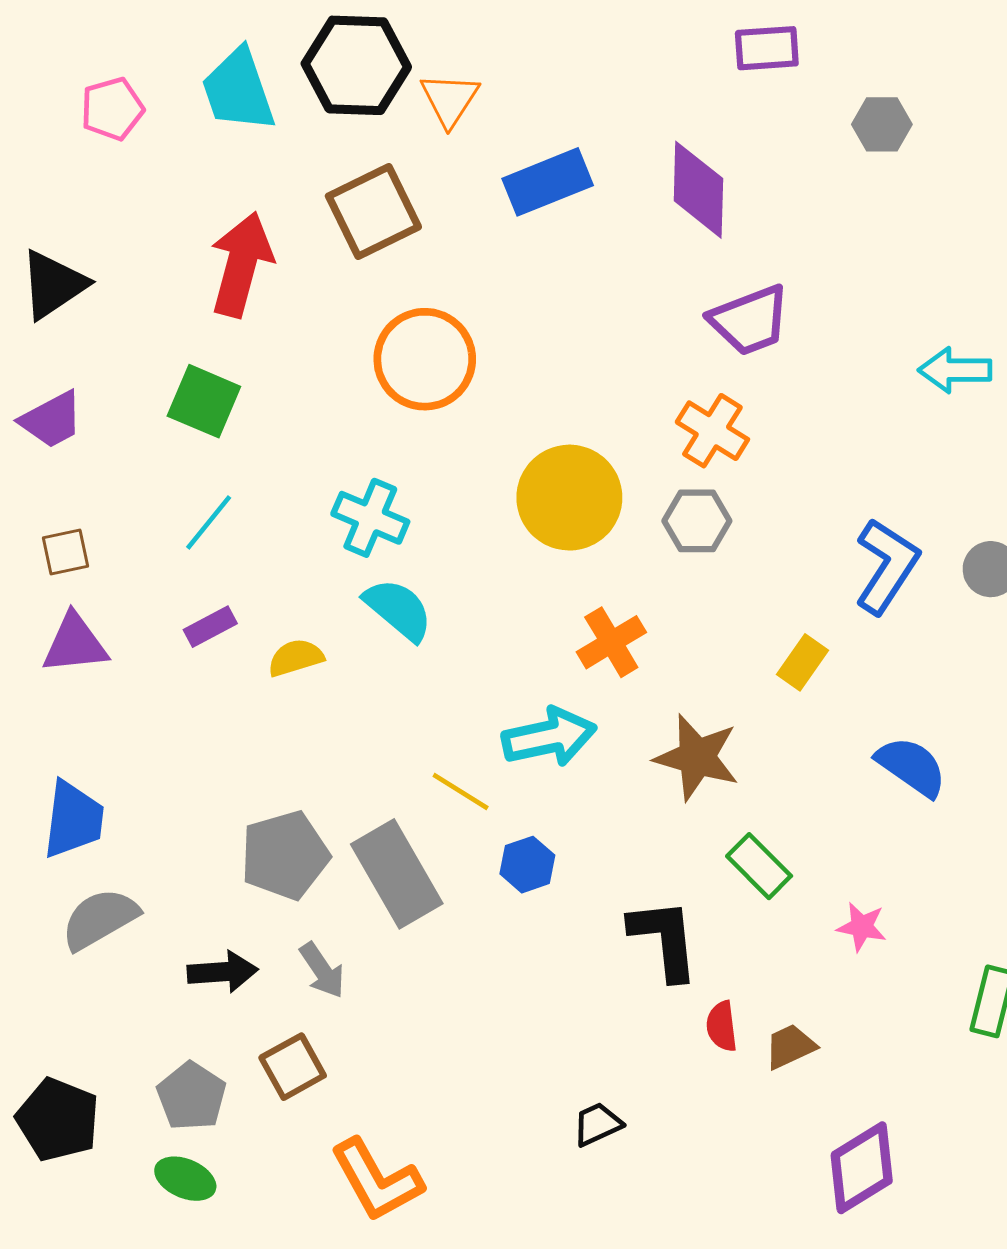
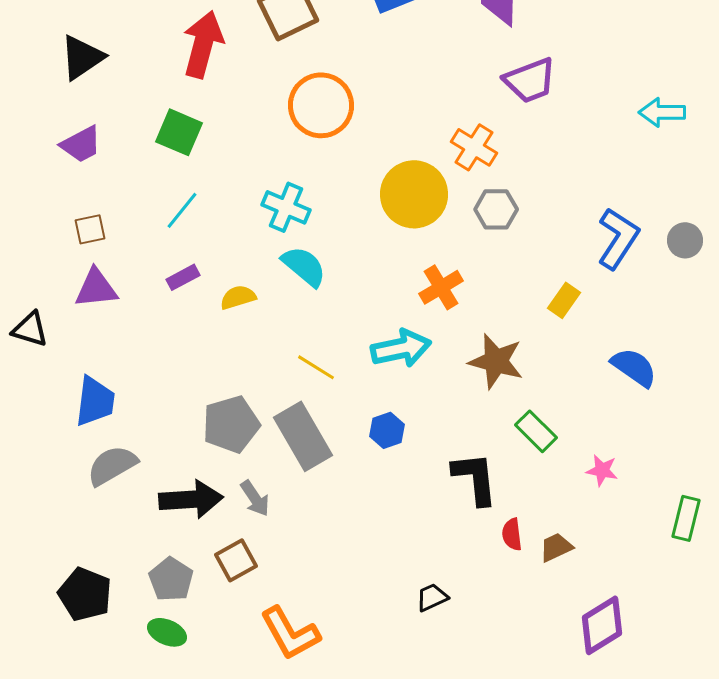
orange cross: (712, 431) -> (474, 147), moved
yellow line: (461, 791) -> (316, 367), moved
black arrow: (223, 972) -> (191, 499), size x1.4

